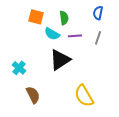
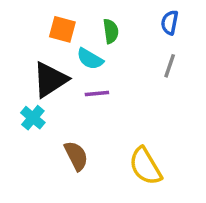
purple line: (75, 36) -> (97, 93), moved
black triangle: (60, 60) -> (50, 80), moved
brown semicircle: (33, 95) -> (76, 156), moved

